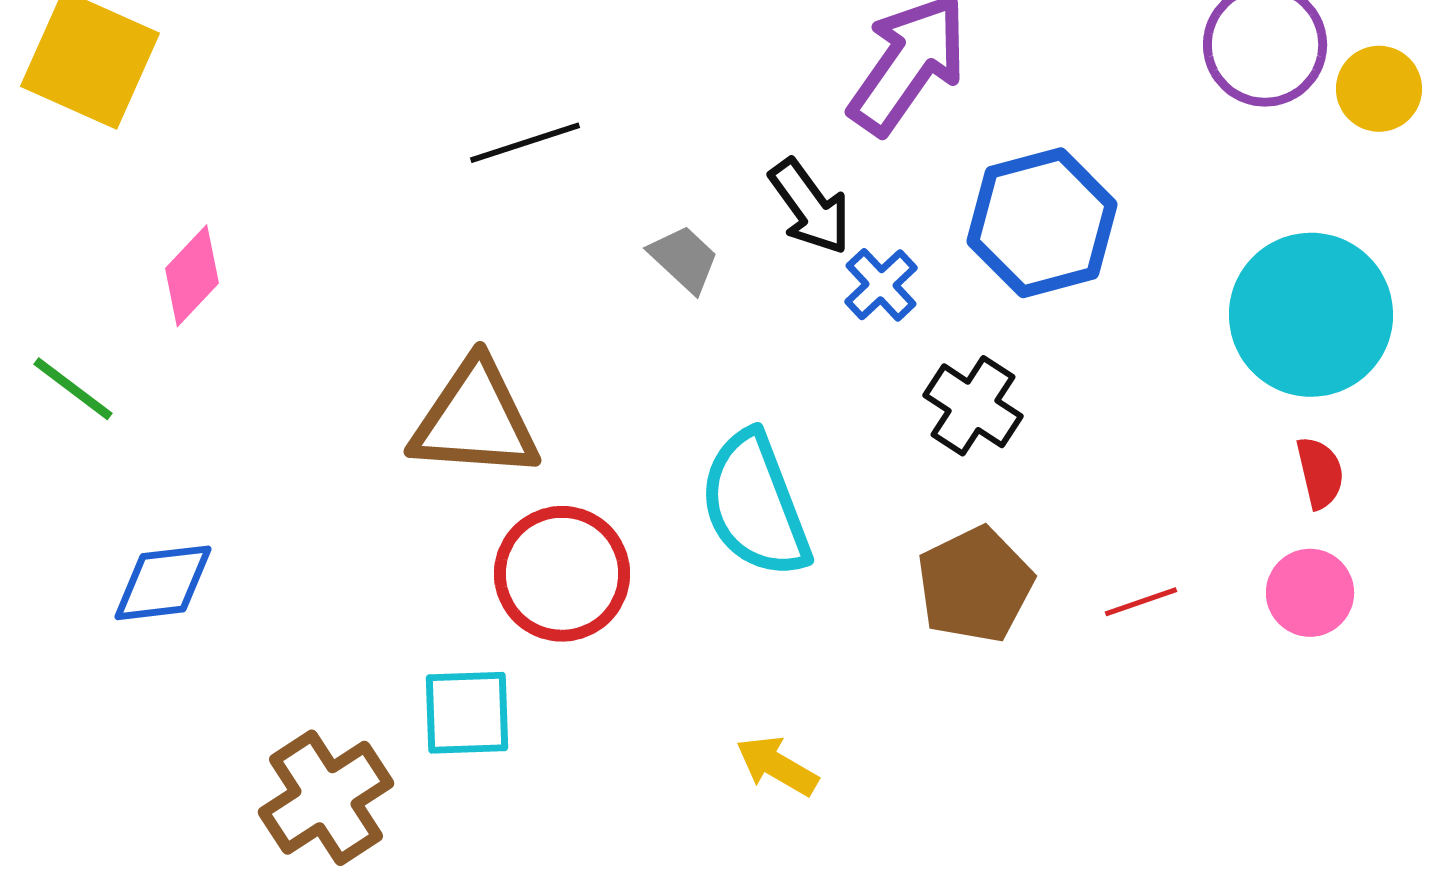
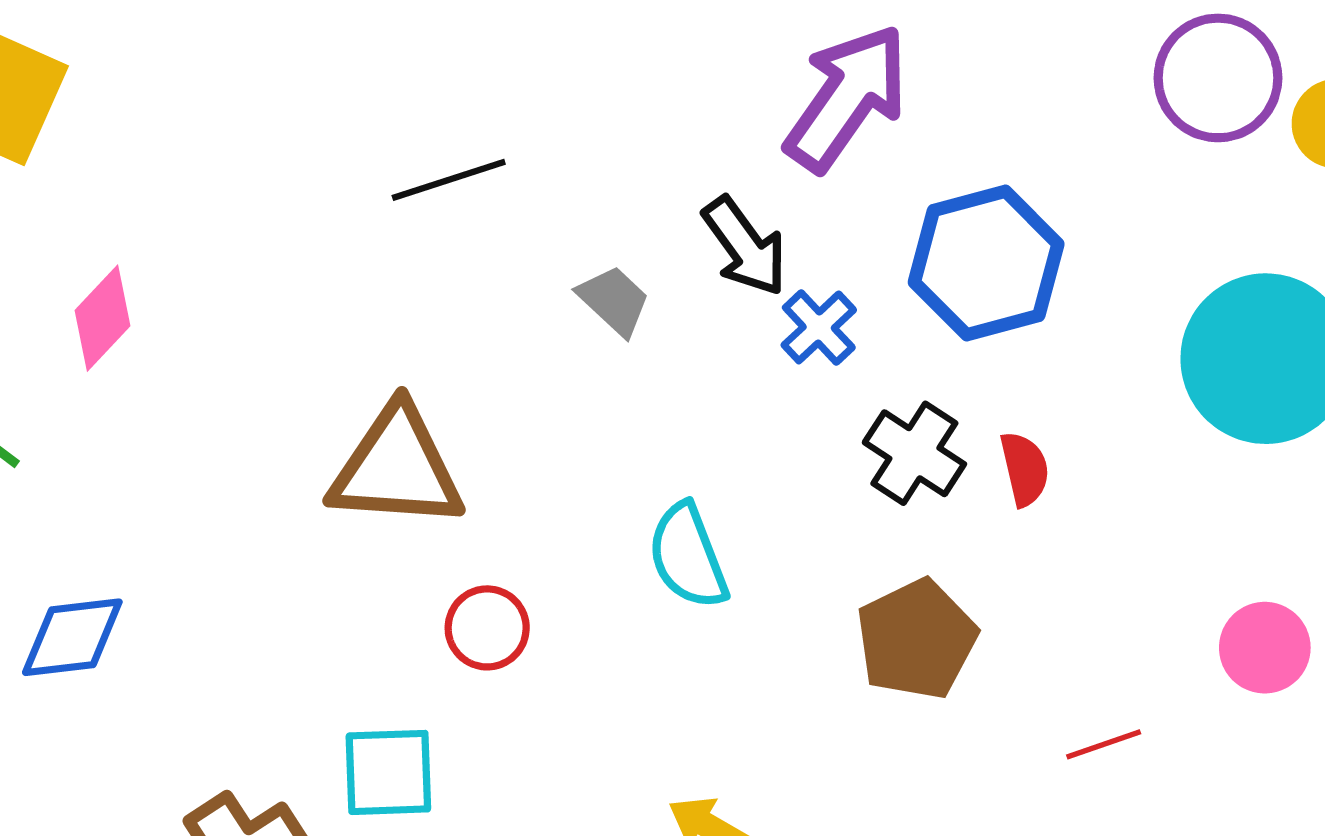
red semicircle: (1320, 473) -> (1025, 469), moved
cyan semicircle: (755, 505) -> (688, 556), size x0.7
red circle: (562, 574) -> (487, 628), size x0.6
red line: (1141, 602) -> (1104, 744), moved

